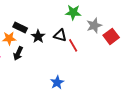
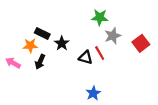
gray star: (94, 25) -> (113, 36), moved
black triangle: (60, 35) -> (86, 57), moved
blue star: (57, 82) -> (93, 93), moved

